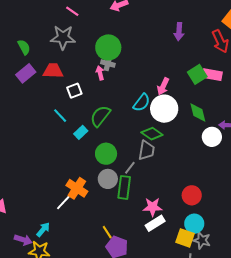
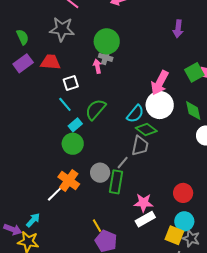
pink arrow: (163, 86) -> (160, 83), size x1.4
cyan semicircle: (142, 103) -> (135, 114), moved
cyan line: (60, 116) -> (65, 104), moved
green circle: (106, 154) -> (73, 144), moved

